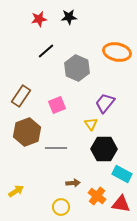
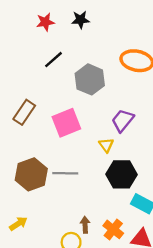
pink square: (57, 105) -> (66, 123), size x1.4
brown hexagon: (27, 132) -> (31, 174), moved
brown arrow: (73, 183) -> (85, 225), moved, turned -88

